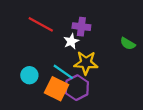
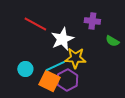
purple cross: (81, 27) -> (92, 21), moved
white star: (71, 41) -> (62, 39), size x1.6
cyan line: (63, 72) -> (55, 66), turned -60

